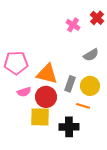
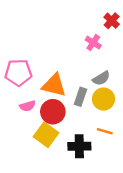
pink cross: (73, 25) -> (93, 43), moved
gray semicircle: (91, 55) -> (101, 78), moved
orange line: (83, 106) -> (105, 131), moved
yellow square: (40, 117) -> (46, 135), turned 35

